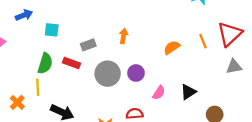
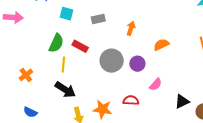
gray rectangle: (88, 45) -> (98, 19), moved
orange semicircle: (172, 48) -> (161, 45), moved
yellow line: (38, 87) -> (63, 65), moved
black triangle: (188, 92) -> (182, 102), moved

